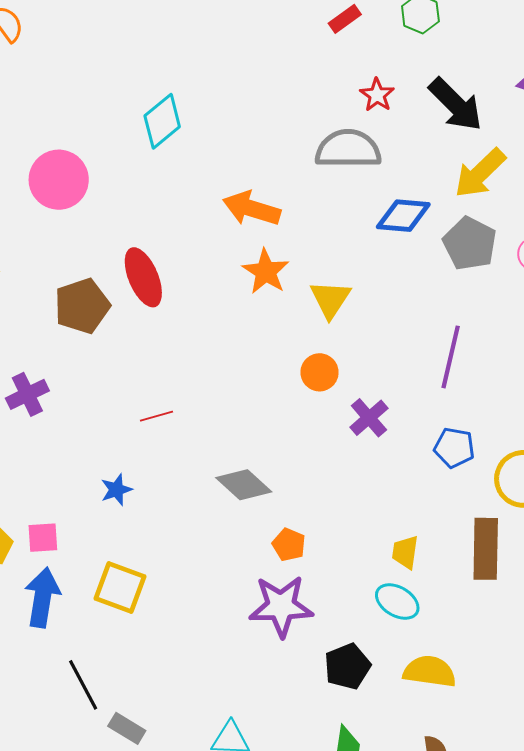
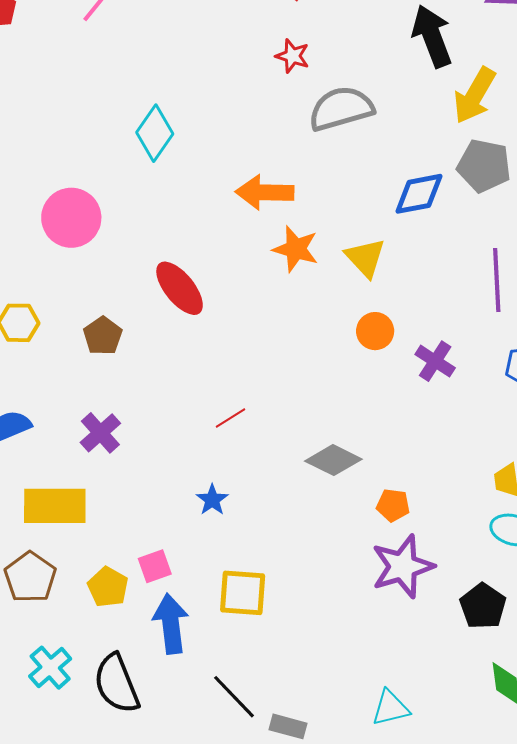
red star: (377, 95) -> (292, 56), moved
black arrow: (456, 104) -> (432, 36), turned -140
blue diamond: (403, 216) -> (419, 194), moved
brown pentagon: (82, 306) -> (103, 336), moved, size x0.7

